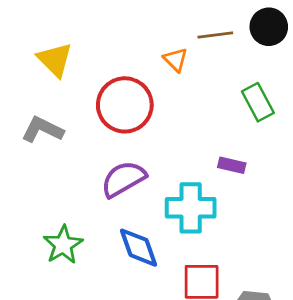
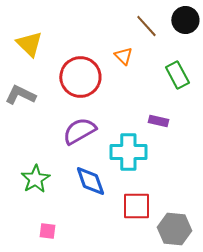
brown line: (215, 35) -> (146, 26), turned 55
orange triangle: (176, 60) -> (123, 56), moved

